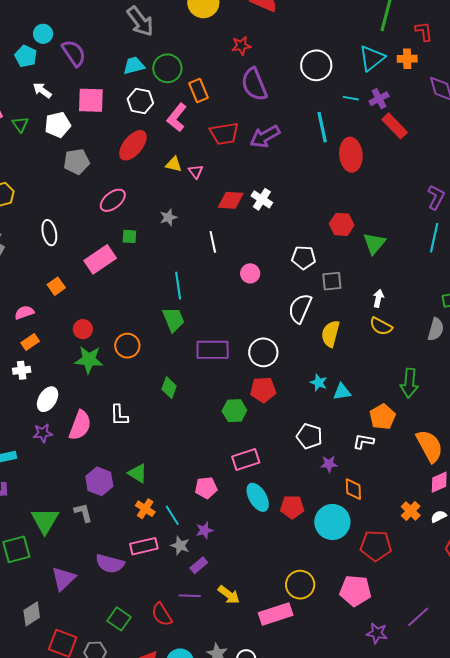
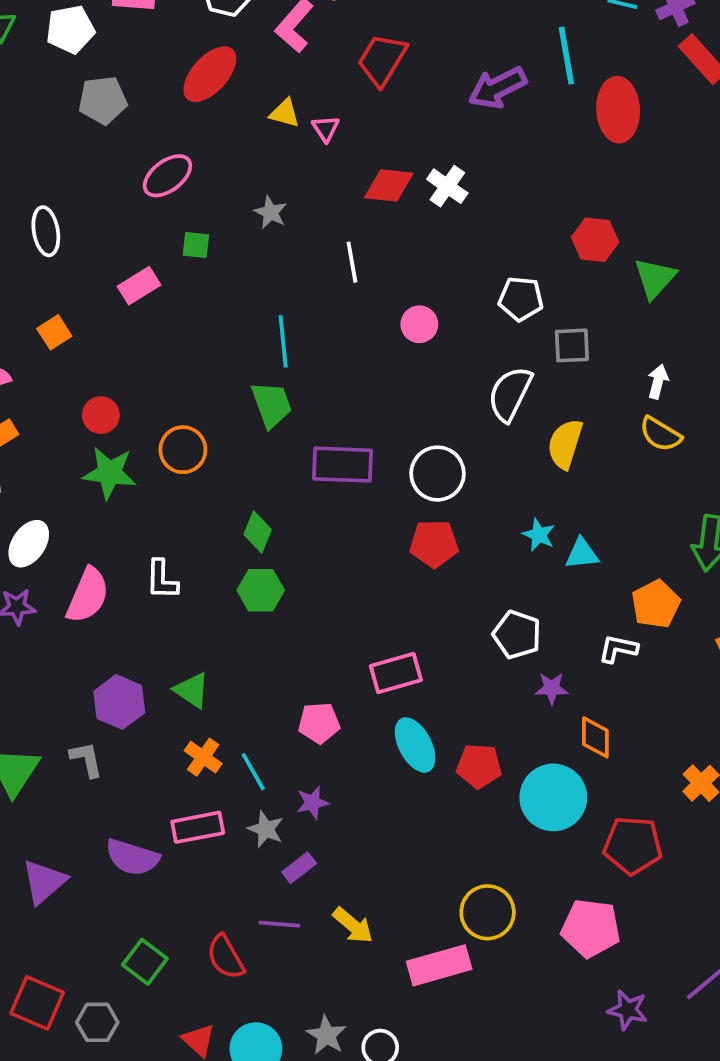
red trapezoid: (224, 134) -> (382, 60), turned 128
purple arrow: (265, 136) -> (497, 88), moved
gray star: (168, 217) -> (270, 212), turned -30
pink rectangle: (100, 259) -> (139, 286), size x0.7
green hexagon: (234, 411) -> (261, 590), moved

